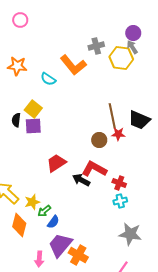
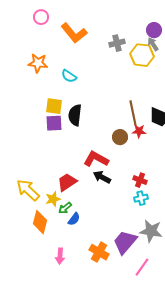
orange L-shape: (73, 65) -> (74, 33), moved
yellow square: (33, 109) -> (54, 106), turned -30
black semicircle: (16, 120) -> (75, 115), moved, size x1.5
red trapezoid: (56, 163) -> (67, 182), moved
red L-shape: (94, 169) -> (96, 159), moved
purple trapezoid: (60, 245) -> (125, 242), moved

